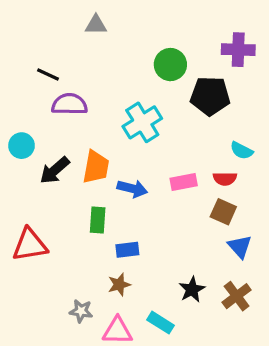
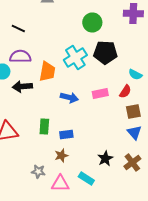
black pentagon: (210, 96) -> (105, 52), moved
purple semicircle: (69, 104) -> (20, 56), moved
orange trapezoid: (96, 167) -> (47, 72), moved
black arrow: (55, 170) -> (22, 86), turned 36
red semicircle: (225, 179) -> (125, 92), turned -56
brown square: (223, 212) -> (133, 112), moved, turned -35
green rectangle: (98, 220) -> (44, 126), moved

